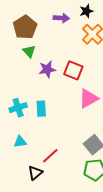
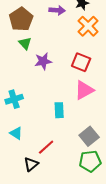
red square: (73, 70) -> (81, 62), moved
cyan rectangle: (41, 109) -> (59, 110), moved
cyan triangle: (20, 142) -> (16, 133), turned 40

